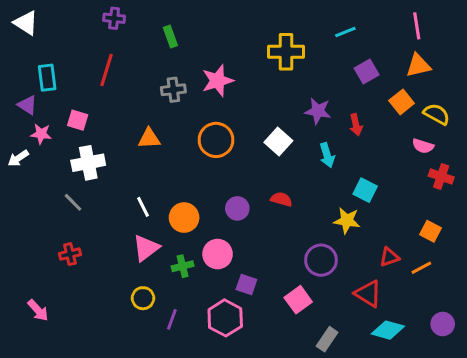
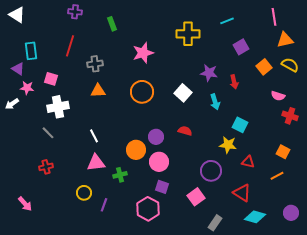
orange triangle: (418, 65) -> (285, 40), moved
gray cross: (173, 90) -> (95, 64), moved
yellow semicircle: (437, 114) -> (290, 65), moved
orange circle: (184, 218) -> (136, 150), moved
pink triangle: (146, 248) -> (96, 163), turned 30
pink circle: (218, 254) -> (159, 162), moved
red triangle: (389, 257) -> (248, 162), moved, turned 32
yellow circle: (143, 298) -> (84, 193), moved
purple line: (172, 319) -> (104, 205), moved

